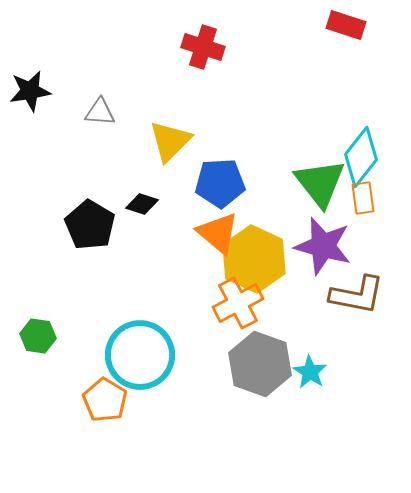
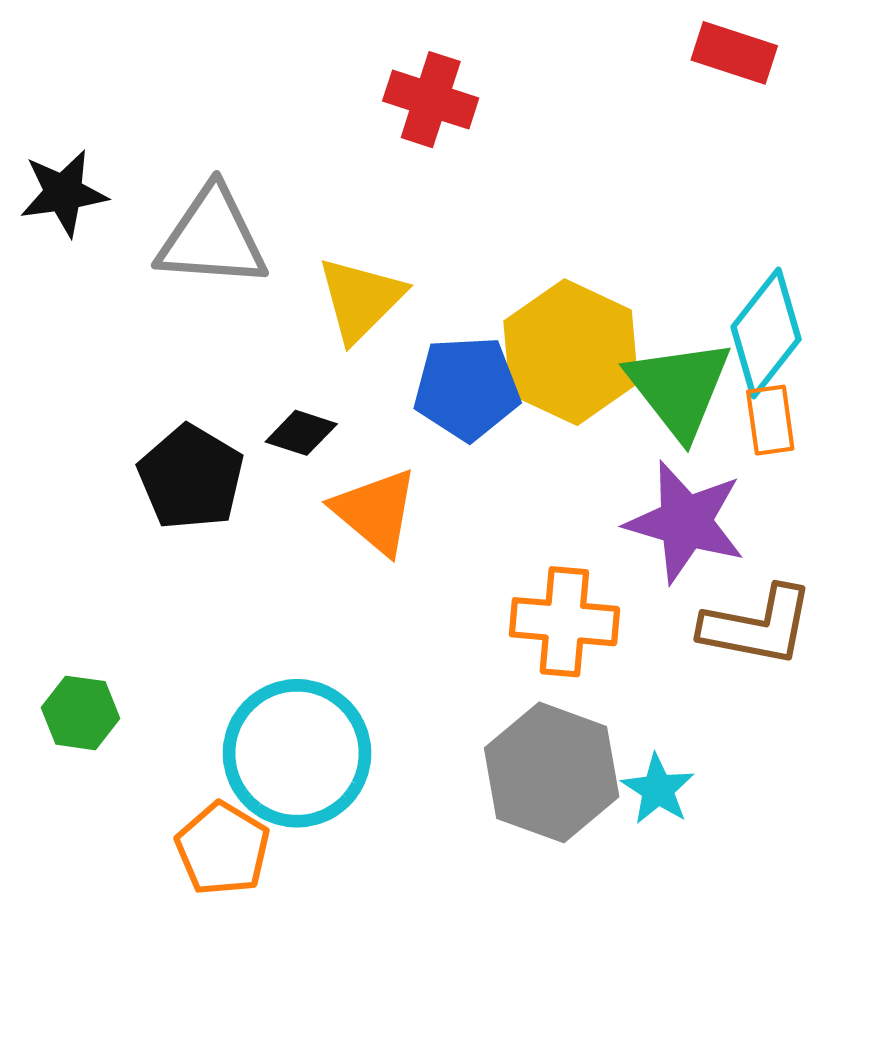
gray triangle: (100, 112) -> (212, 238), size x1.8
orange triangle: (218, 233) -> (376, 511), moved
yellow hexagon: (254, 259) -> (571, 352), moved
orange cross: (238, 303) -> (564, 622), moved, turned 33

